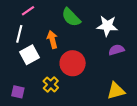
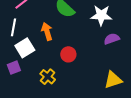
red circle: (73, 63) -> (68, 54), size x0.6
purple square: (18, 92) -> (14, 68), moved, turned -32

